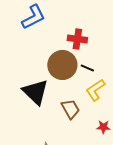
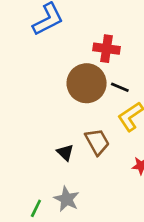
black triangle: (35, 92) -> (65, 152), moved, size x0.5

